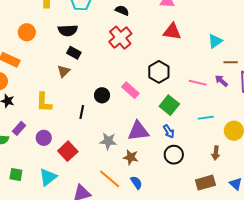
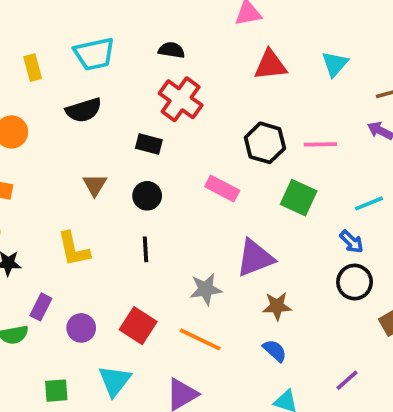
cyan triangle: (215, 41) -> (335, 64), moved
black rectangle: (74, 53) -> (149, 144), moved
pink line: (198, 83) -> (320, 144), moved
black circle: (102, 95) -> (147, 196), moved
blue arrow: (169, 131) -> (352, 242), moved
purple circle: (44, 138) -> (81, 328), moved
black circle: (174, 155) -> (355, 282), moved
brown star: (131, 157) -> (277, 306), moved
orange line: (110, 179) -> (200, 339), moved

